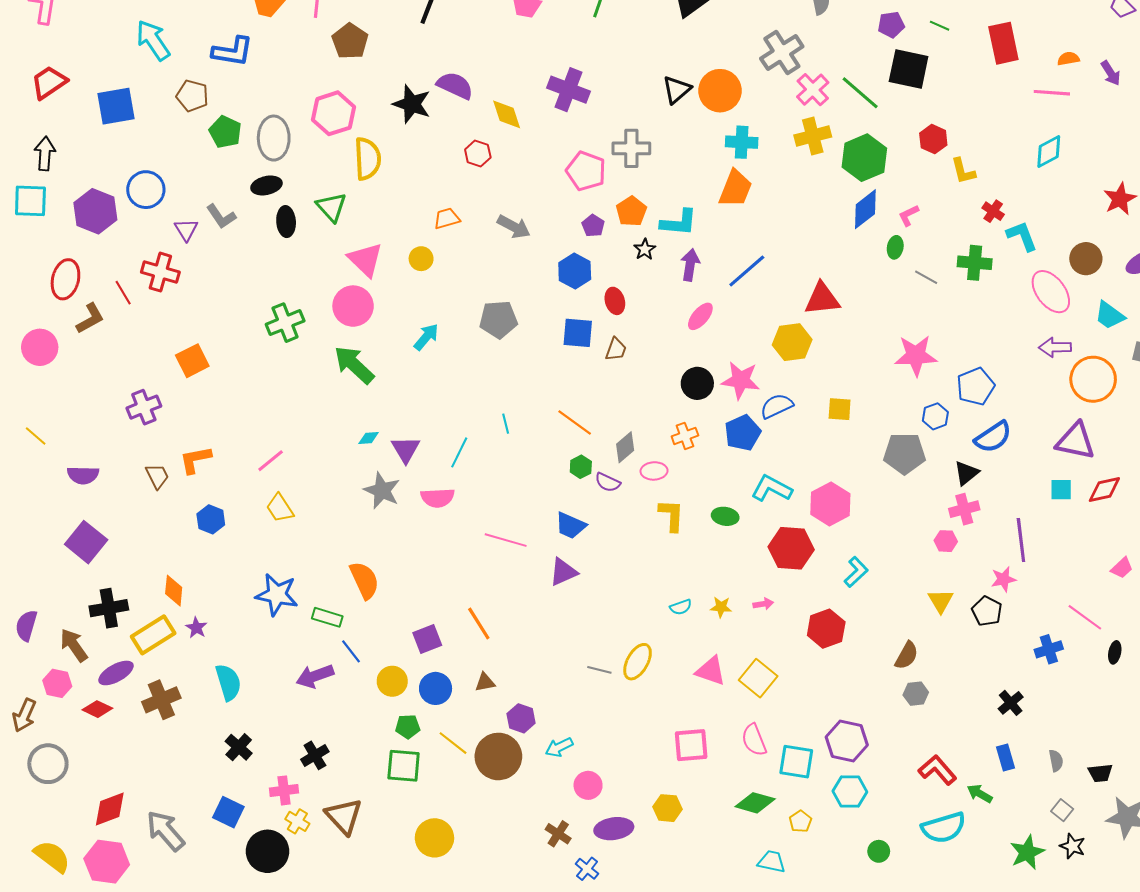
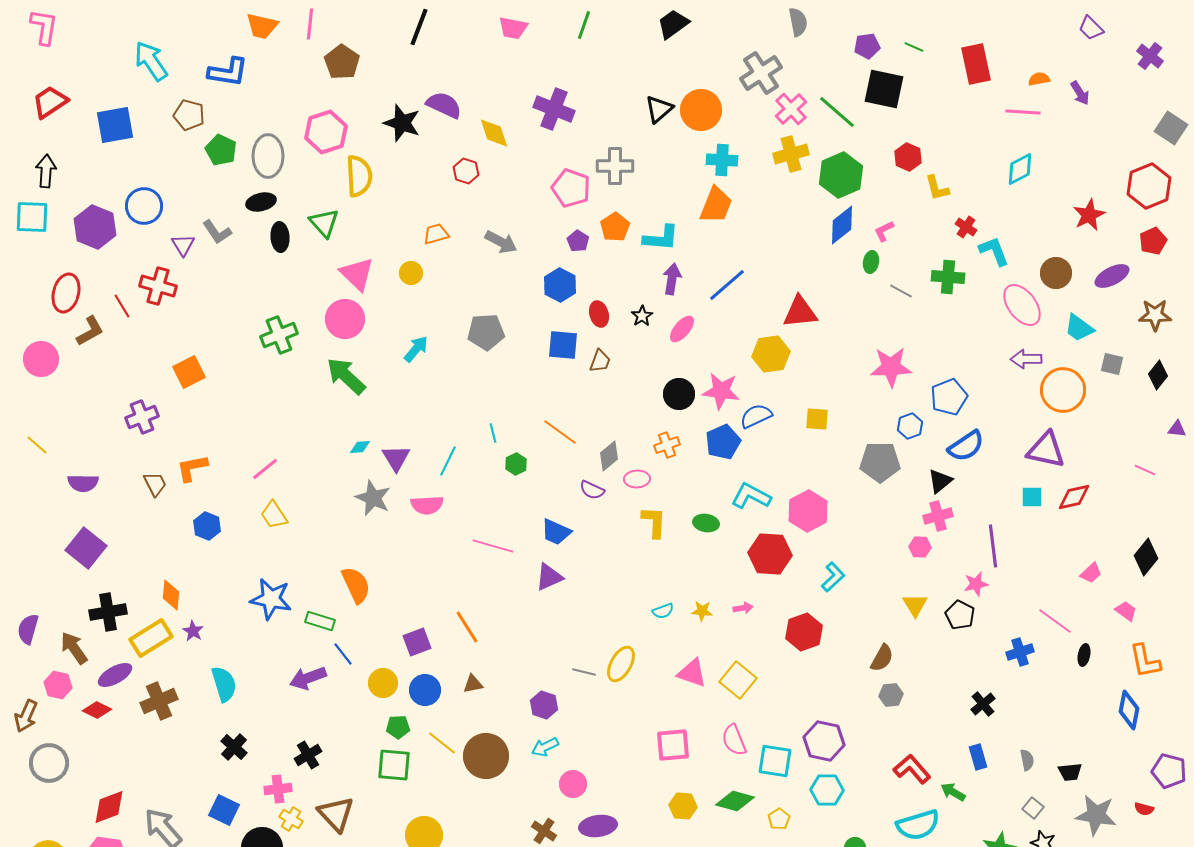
black star: (645, 249) -> (642, 316), moved
green hexagon: (581, 467) -> (516, 464), moved
purple hexagon: (521, 718) -> (544, 705), moved
yellow hexagon: (667, 808) -> (683, 806), moved

